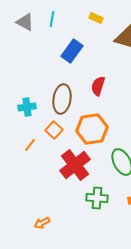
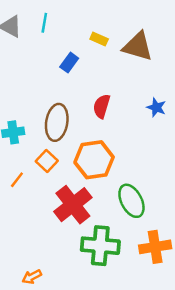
yellow rectangle: (96, 18) -> (99, 39), moved
blue rectangle: (72, 51) -> (69, 63), size x0.7
green cross: (97, 198) -> (100, 246), size x1.4

